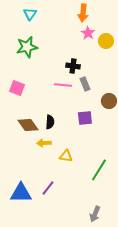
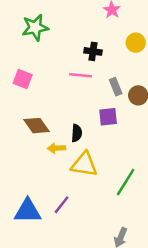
yellow circle: (106, 41) -> (136, 43), moved
gray rectangle: (85, 84) -> (116, 87), moved
black semicircle: (50, 122) -> (77, 133), moved
yellow triangle: (66, 156) -> (84, 165), size x1.6

